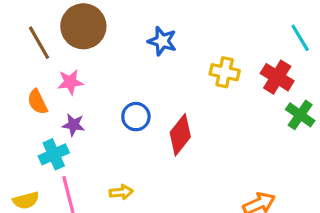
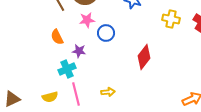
pink star: (70, 82) -> (87, 20), moved
blue circle: (136, 117) -> (106, 33), moved

